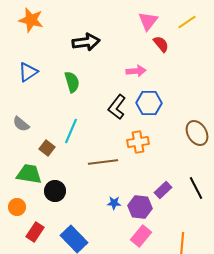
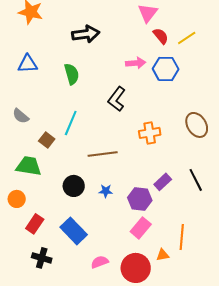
yellow line: (187, 22) -> (187, 38), moved
blue triangle: (28, 72) -> (28, 64), turned 30
blue hexagon: (149, 103) -> (166, 69), moved
orange cross: (138, 142) -> (150, 133), moved
black circle: (55, 191) -> (74, 186), moved
blue star: (114, 203) -> (106, 191), moved

